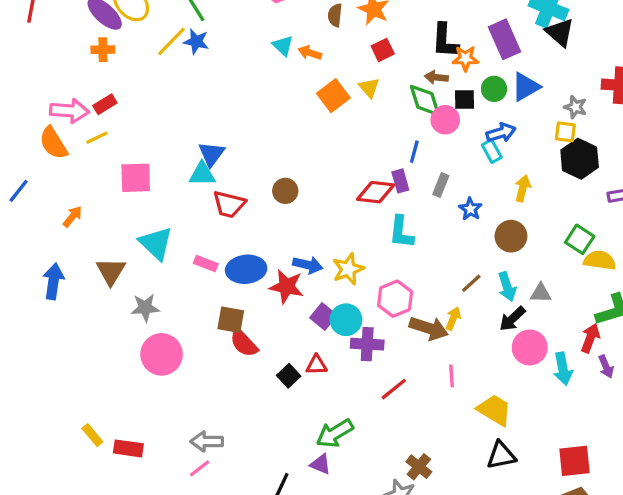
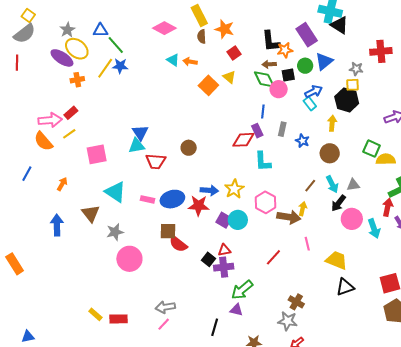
orange cross: (103, 50) -> (77, 80), moved
black hexagon: (580, 159) -> (347, 100), moved
purple cross: (367, 344) -> (224, 267), moved

